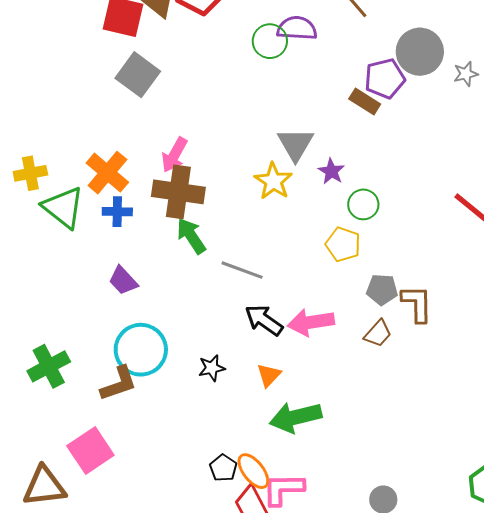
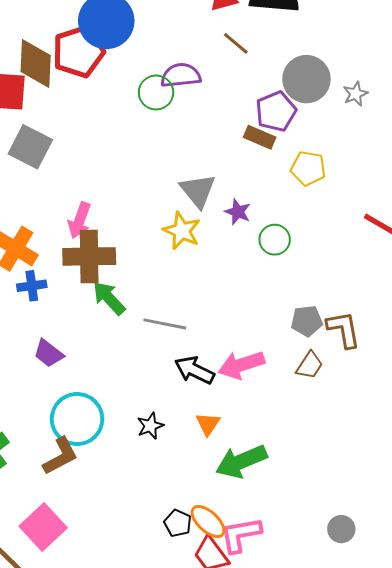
yellow pentagon: (343, 244) -> (308, 168), moved

